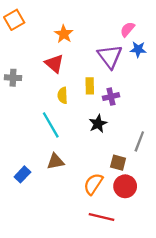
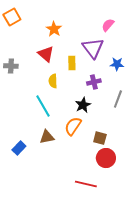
blue star: (138, 49) -> (117, 64), moved
yellow rectangle: (90, 86) -> (72, 63), moved
gray line: (139, 141) -> (118, 99), moved
orange semicircle: (93, 184) -> (73, 126), moved

